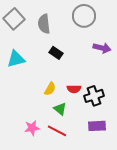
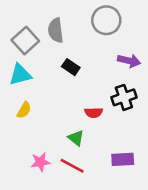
gray square: (14, 19) -> (25, 40), moved
yellow semicircle: (50, 89) -> (24, 110), moved
black cross: (94, 96) -> (124, 97), moved

